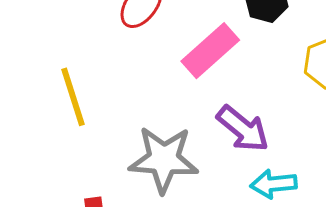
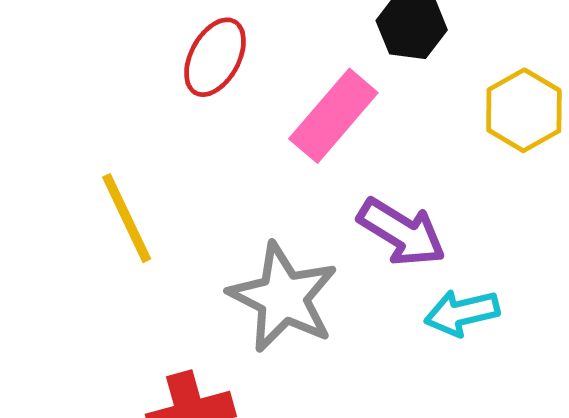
gray star: (164, 159) -> (283, 297), turned 30

